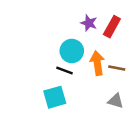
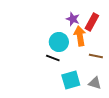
orange arrow: (97, 63) -> (80, 36), moved
cyan square: (55, 97) -> (71, 80), moved

